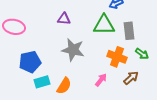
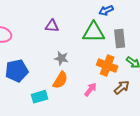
gray star: (73, 50) -> (61, 58), size x0.6
cyan rectangle: (42, 82) -> (39, 97), moved
orange semicircle: (64, 86) -> (60, 80), moved

